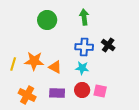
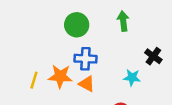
blue cross: (84, 47) -> (85, 59), moved
cyan star: (82, 68) -> (132, 78), moved

